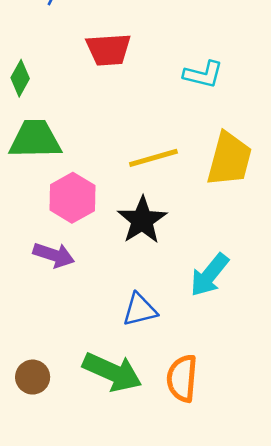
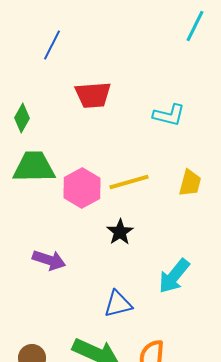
yellow trapezoid: (229, 159) -> (190, 183), size x0.6
pink hexagon: (72, 198) -> (82, 188), moved
black star: (142, 220) -> (120, 232), size x0.7

